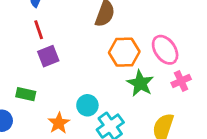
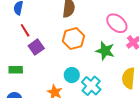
orange hexagon: (124, 52) -> (73, 39), moved
green rectangle: (26, 94) -> (16, 70), moved

